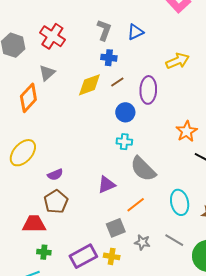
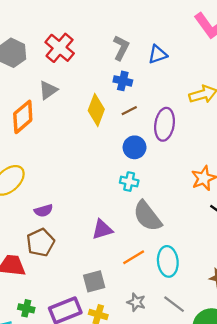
yellow diamond: (89, 85) -> (96, 110), turned -56
cyan ellipse: (180, 202) -> (168, 261), moved
gray square: (116, 228) -> (94, 281), moved
green cross: (44, 252) -> (26, 308), moved

